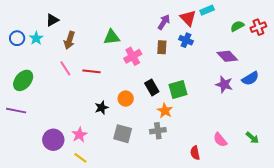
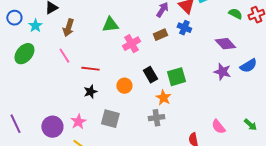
green semicircle: (237, 26) -> (235, 14), turned 56
blue circle: (17, 38) -> (14, 18), moved
brown rectangle: (162, 47) -> (160, 35), turned 64
red line: (91, 71) -> (90, 69), moved
green ellipse: (23, 80) -> (24, 54), moved
black star: (102, 108) -> (90, 92), moved
purple line: (16, 111) -> (15, 124), moved, turned 54
gray square: (123, 134) -> (110, 119), moved

